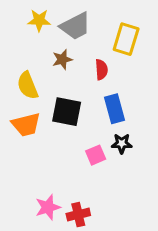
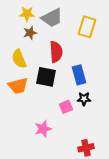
brown star: (62, 59) -> (30, 33), moved
red semicircle: (101, 70) -> (56, 52), moved, size x1.5
pink star: (48, 207) -> (43, 129), moved
red cross: (78, 215) -> (86, 148), moved

